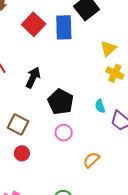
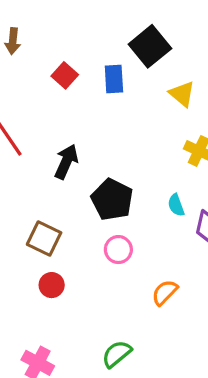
red square: (34, 24) -> (65, 75), size x0.7
blue rectangle: (64, 27) -> (114, 79), size x0.7
yellow triangle: (108, 49) -> (182, 94), moved, turned -36

